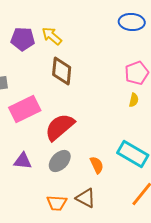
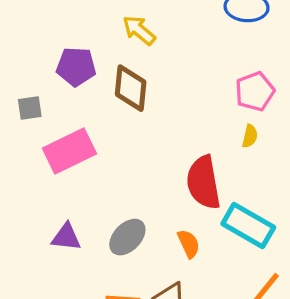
yellow arrow: (52, 36) -> (139, 30), moved
purple pentagon: (23, 39) -> (76, 67), moved
red semicircle: (60, 127) -> (204, 182), moved, turned -60

